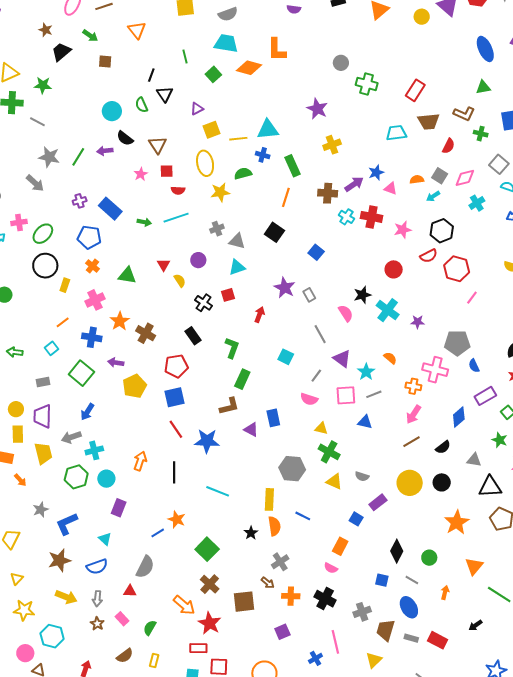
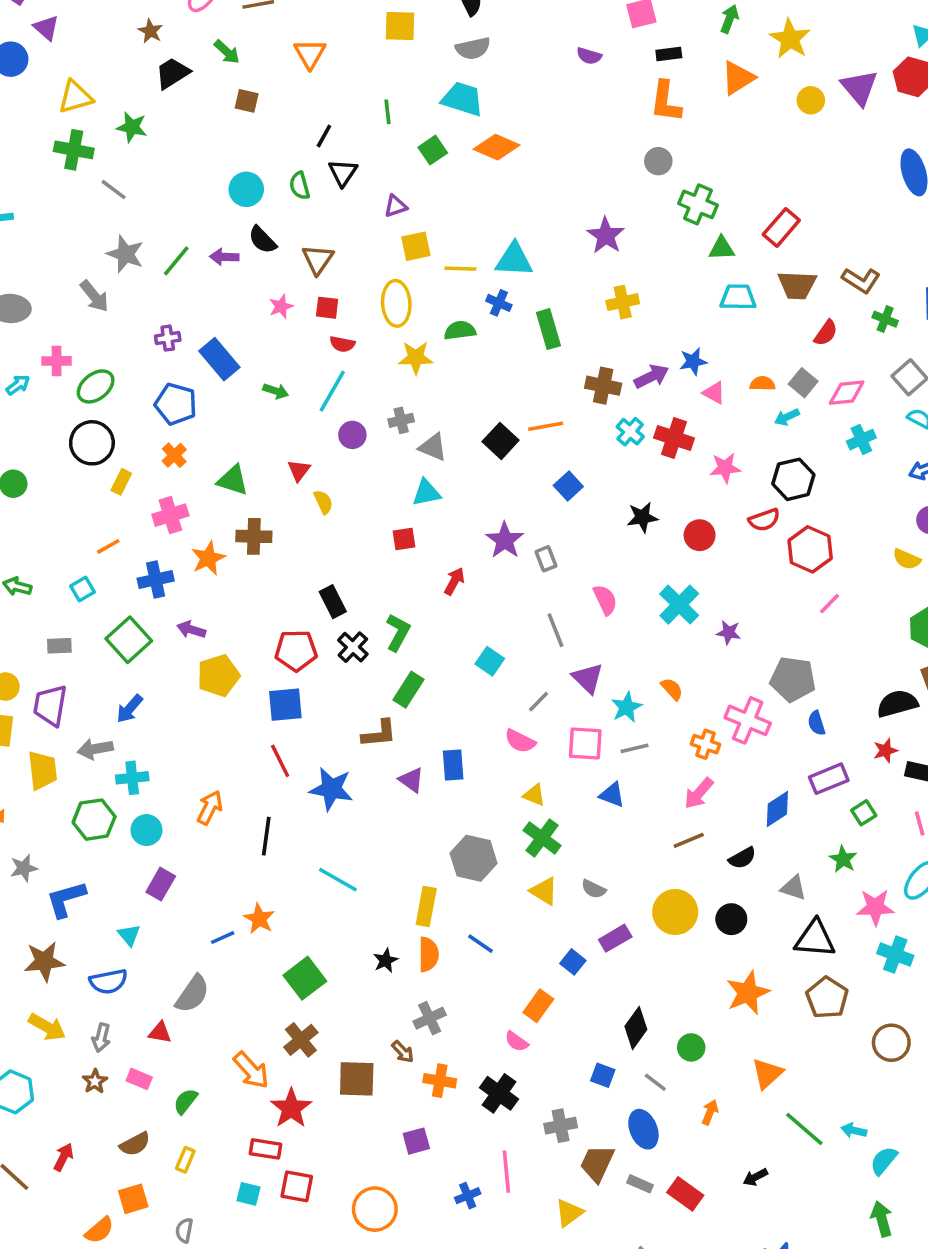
orange L-shape: (277, 50) -> (666, 102), moved
green triangle: (483, 87) -> (722, 248), moved
orange line: (286, 197) -> (546, 426), moved, turned 54
cyan line: (176, 218) -> (332, 391), turned -50
purple circle: (198, 260) -> (352, 435), moved
black star: (362, 295) -> (642, 517), moved
black cross: (204, 303) -> (353, 647), moved
brown cross: (146, 333) -> (254, 536), moved, turned -36
blue cross: (92, 337) -> (156, 580), turned -30
pink rectangle: (122, 619) -> (139, 1079), turned -32

